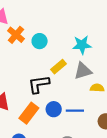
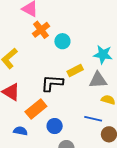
blue circle: (54, 109) -> (55, 126), moved
blue line: (75, 111) -> (93, 119), moved

